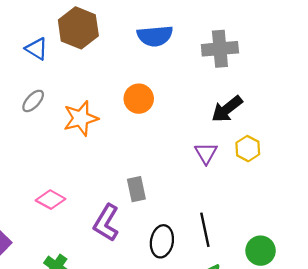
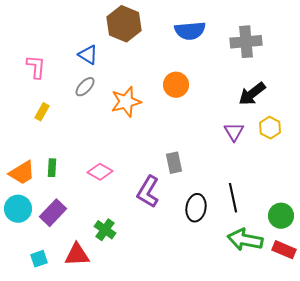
blue triangle: (37, 49) -> (88, 55), moved

